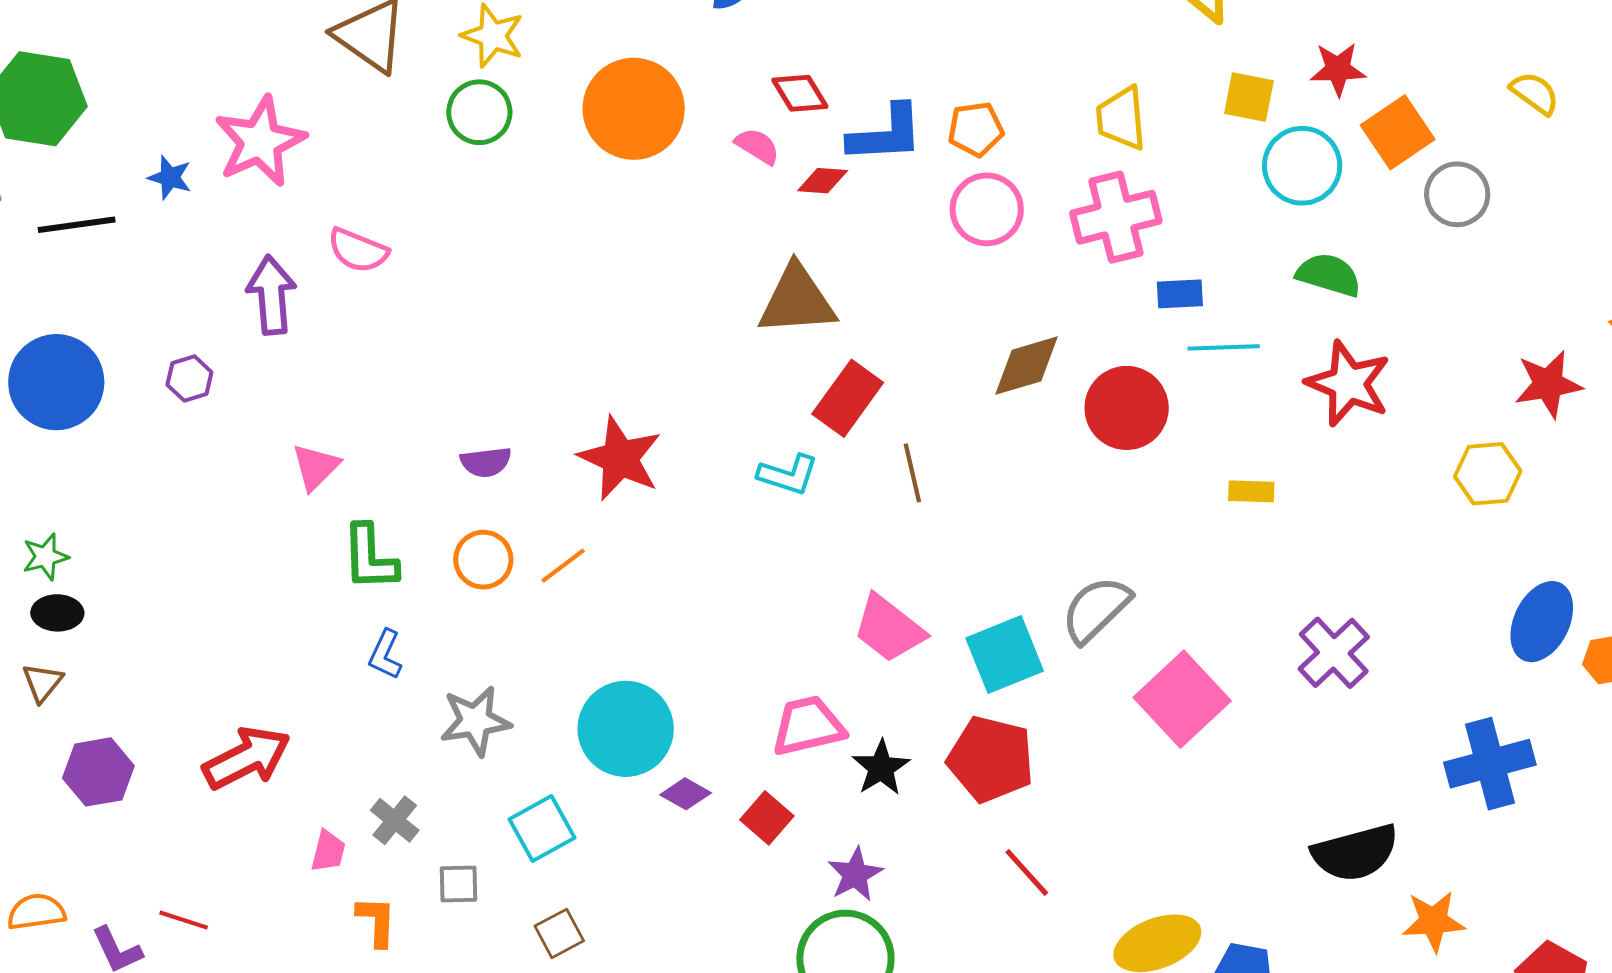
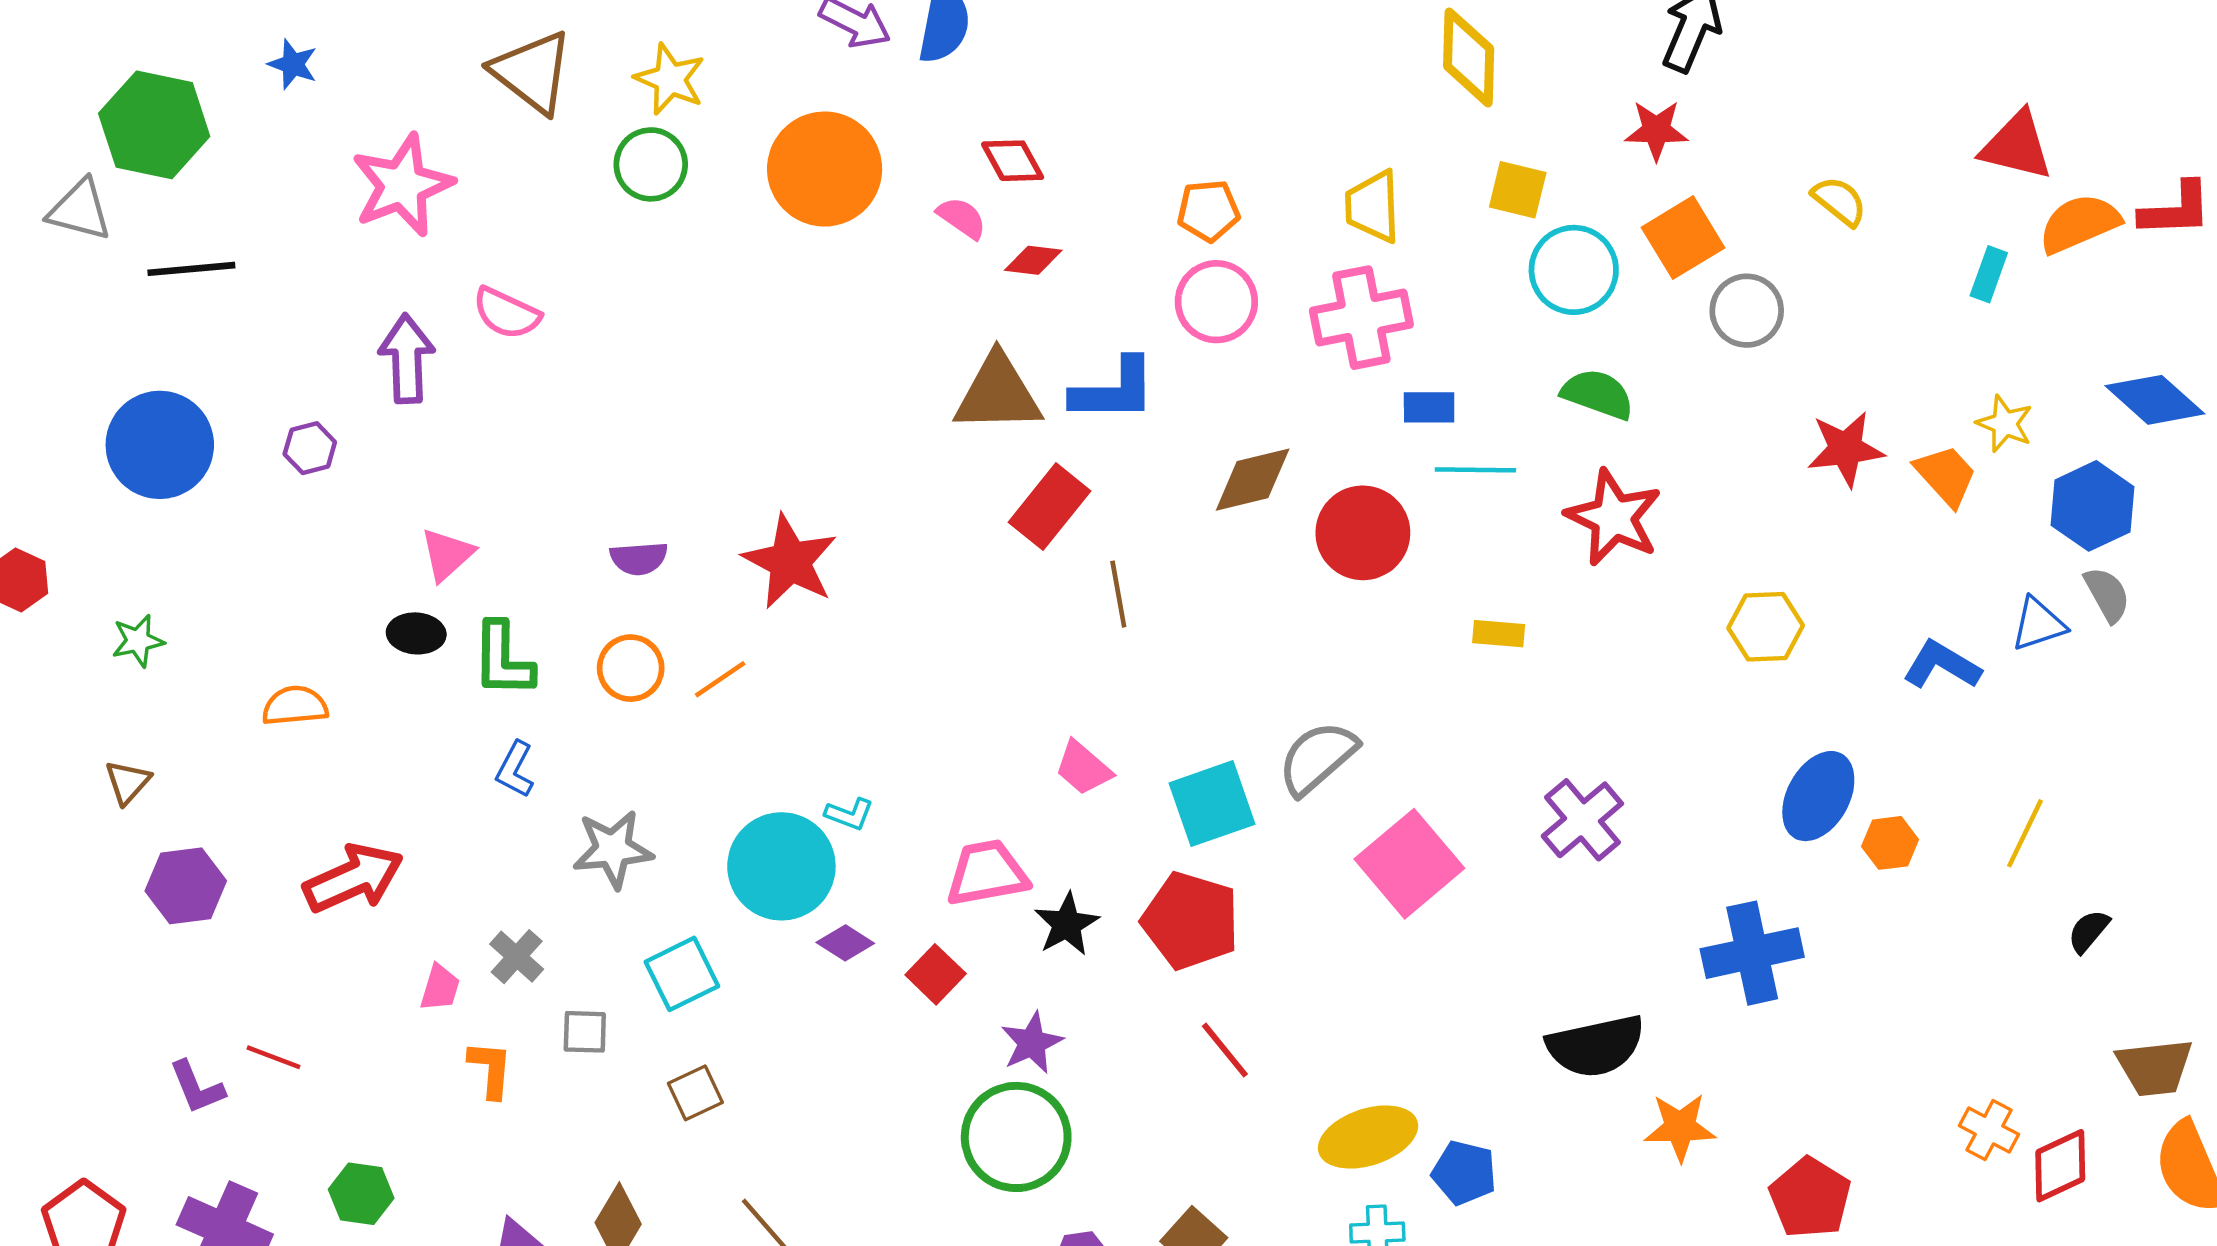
red star: (1338, 69) -> (1656, 130), moved
blue L-shape: (886, 134) -> (1114, 390), moved
blue star: (170, 177) -> (293, 64), moved
red star: (1548, 384) -> (1846, 449), moved
cyan L-shape: (788, 475) -> (849, 814), moved, size x0.7
black ellipse: (57, 613) -> (416, 633), moved
pink trapezoid: (889, 629) -> (1083, 768), size x0.7
orange semicircle: (36, 912) -> (295, 706), moved

